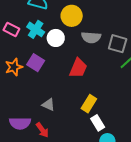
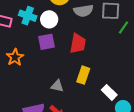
purple square: (36, 63) -> (47, 42), moved, turned -30
yellow rectangle: (89, 104) -> (83, 75), moved

